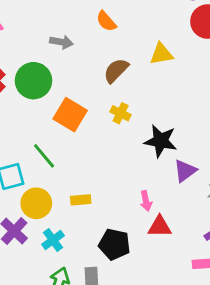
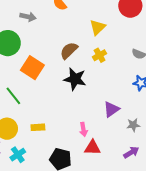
yellow triangle: (161, 54) -> (97, 27), turned -36
brown semicircle: (116, 71) -> (69, 51), moved
yellow cross: (121, 113) -> (100, 55), moved, turned 32
black star: (161, 141) -> (75, 79), moved

